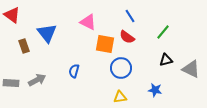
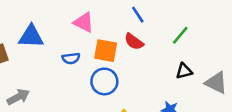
blue triangle: (47, 33) -> (31, 36), turned -50
blue circle: (121, 68) -> (104, 81), moved
blue semicircle: (74, 71) -> (71, 58), moved, turned -112

